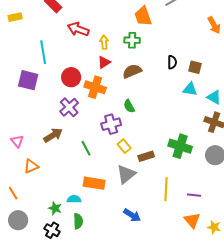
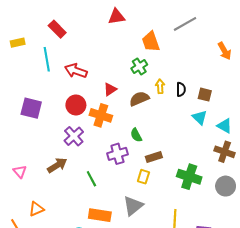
red arrow: (78, 29) -> (76, 71), moved
green cross: (132, 40) -> (139, 67), turned -35
yellow arrow: (104, 42) -> (160, 86), moved
cyan line: (43, 52) -> (47, 59), moved
cyan triangle: (190, 89) -> (200, 117), turned 35
yellow rectangle: (124, 146) -> (143, 177), moved, turned 56
brown rectangle: (146, 156) -> (154, 157), moved
orange triangle: (31, 166) -> (36, 209), moved

